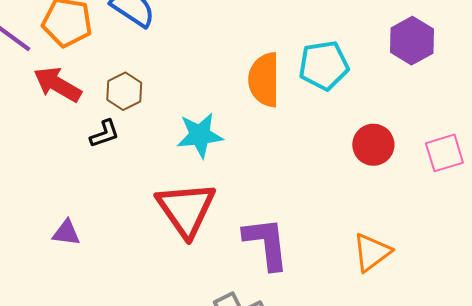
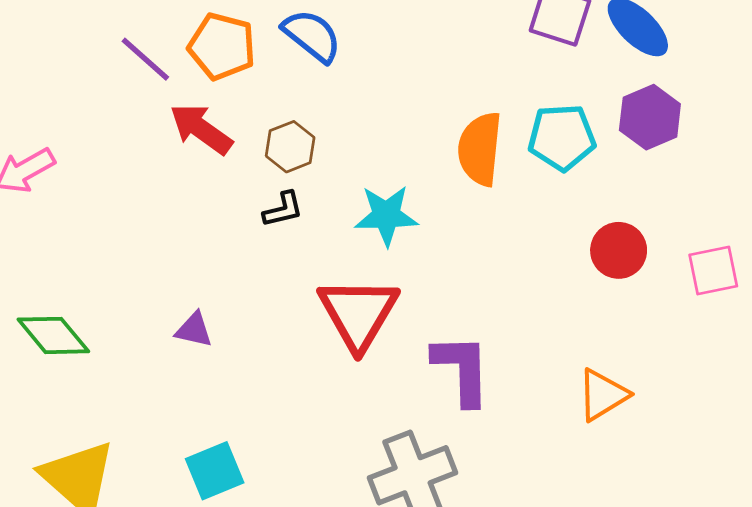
purple hexagon: (412, 41) -> (650, 117), moved
black L-shape: (105, 134) -> (283, 209), moved

